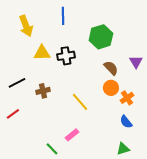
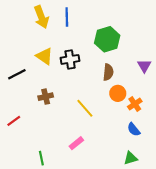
yellow arrow: (26, 26) -> (41, 17), moved
yellow triangle: (42, 53) -> (45, 56), turned 36
brown semicircle: (111, 68) -> (108, 72), moved, turned 49
black line: (17, 83) -> (17, 74), moved
green line: (52, 149) -> (41, 158), moved, turned 32

